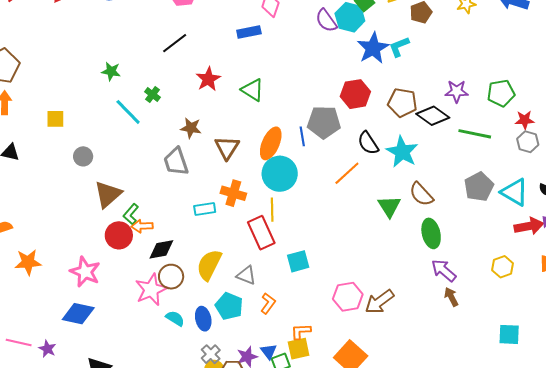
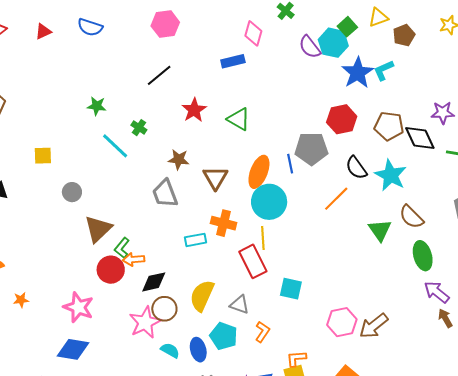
black diamond: (433, 116) -> (420, 138), turned 32
cyan square: (298, 261) -> (291, 289), turned 30
orange star: (28, 262) -> (21, 300), size x0.6

